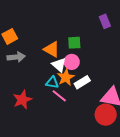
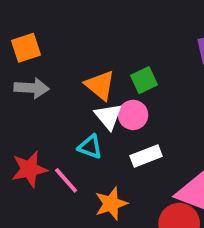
green square: (74, 43) -> (144, 80), turned -32
orange star: (66, 77) -> (111, 204), moved
pink line: (59, 96) -> (66, 180), moved

